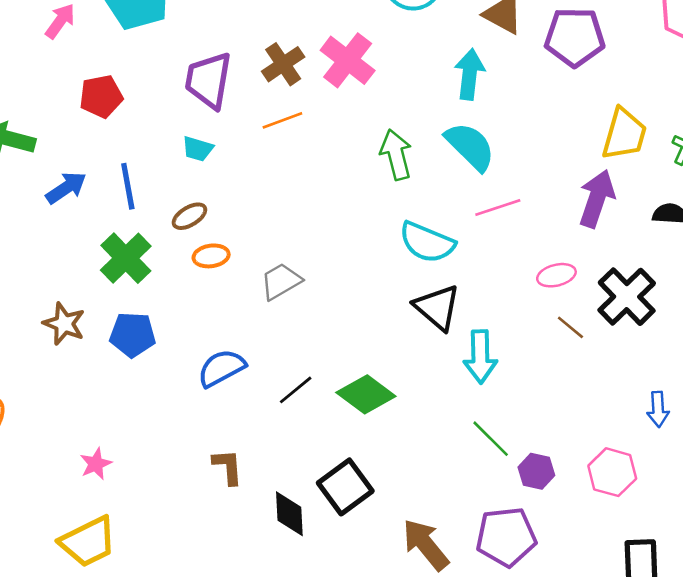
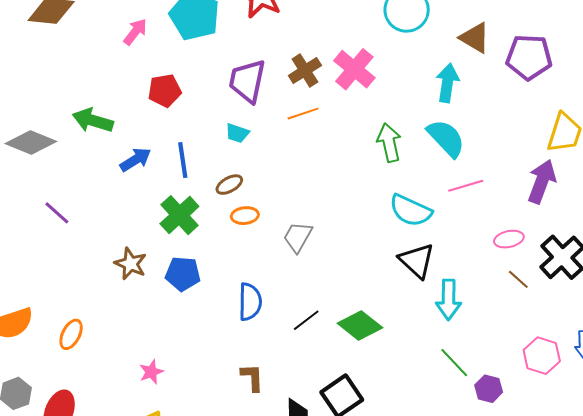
gray trapezoid: (281, 281) -> (298, 237), turned -32
blue semicircle: (221, 368) -> (250, 302), turned 117
pink hexagon: (612, 472) -> (542, 356), moved

